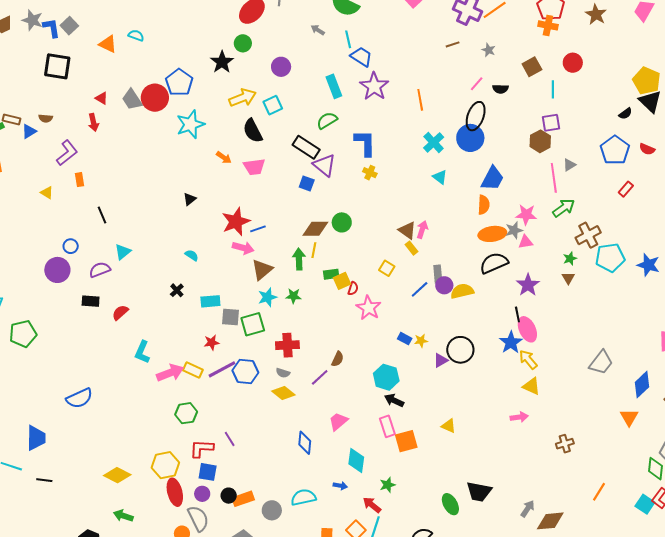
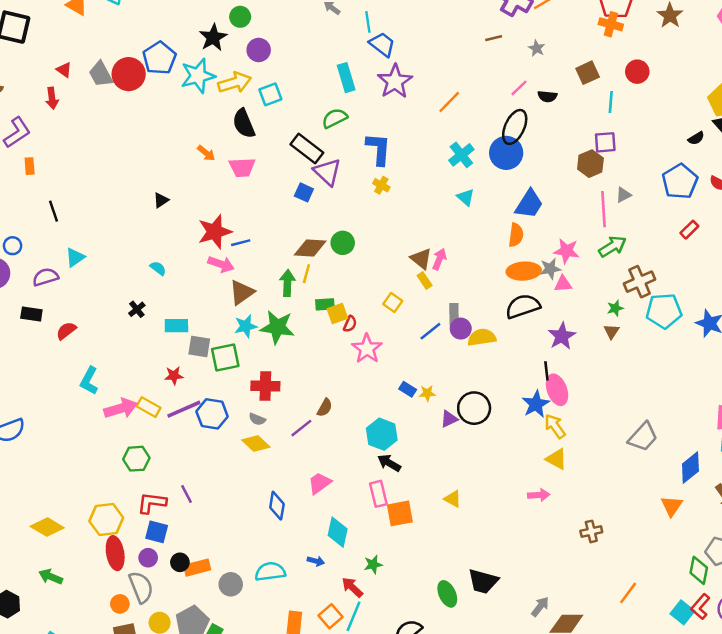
purple circle: (281, 67) -> (259, 50), moved
orange line: (420, 100) -> (449, 102), turned 50
cyan star: (190, 124) -> (198, 76), moved
green star: (293, 296) -> (277, 327), size x1.8

